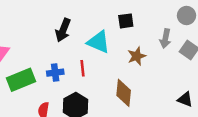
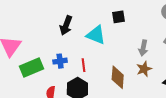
gray arrow: (165, 39) -> (143, 48), moved
brown star: (137, 56) -> (144, 69), moved
red line: (82, 68) -> (83, 65), moved

